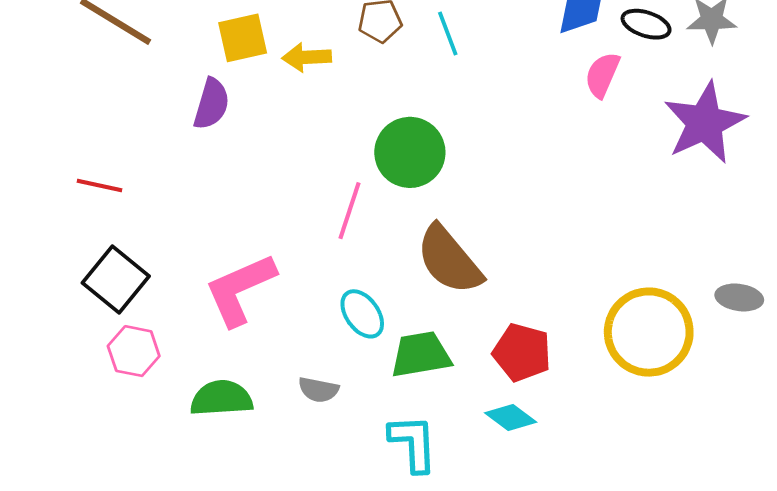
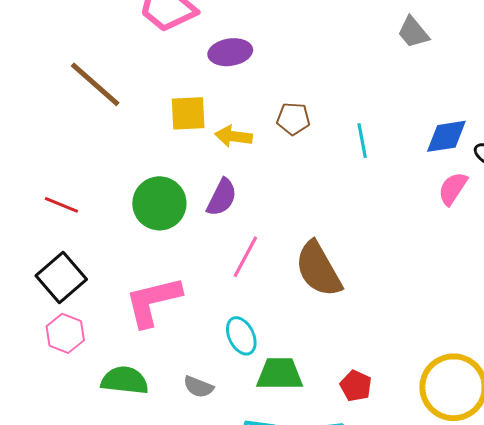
cyan line: (448, 33) -> (362, 141), moved
purple semicircle: (211, 104) -> (222, 197), moved
green circle: (410, 152) -> (159, 203), moved
brown semicircle: (449, 260) -> (318, 269), moved
red pentagon: (522, 352) -> (356, 386), size x0.7

